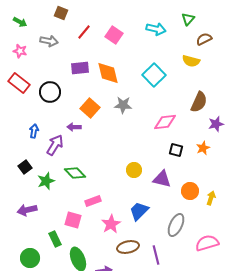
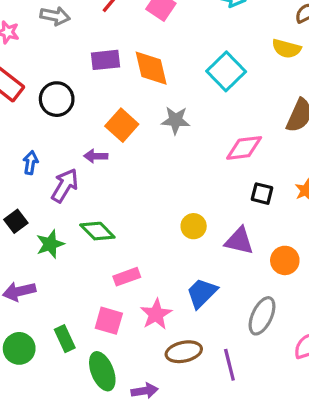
pink square: (73, 220) -> (109, 321), moved
green circle: (30, 258) -> (19, 348), moved

